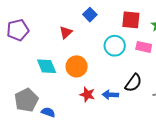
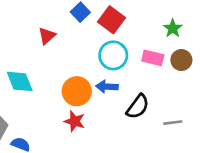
red square: (131, 20) -> (112, 20), moved, turned 30
orange circle: (77, 66) -> (77, 91), moved
blue arrow: (110, 95) -> (107, 87), moved

